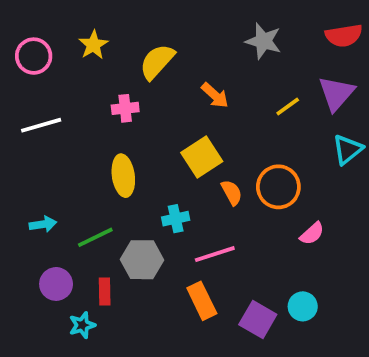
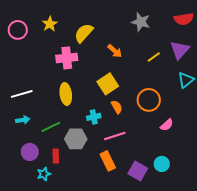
pink cross: (125, 108) -> (67, 58), size x1.5
white line: (41, 125) -> (22, 94), moved
orange semicircle: (232, 192) -> (117, 107), moved

